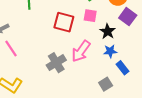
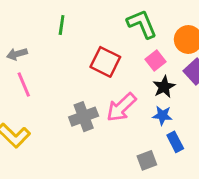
pink square: (90, 16) -> (156, 61), moved, turned 32

